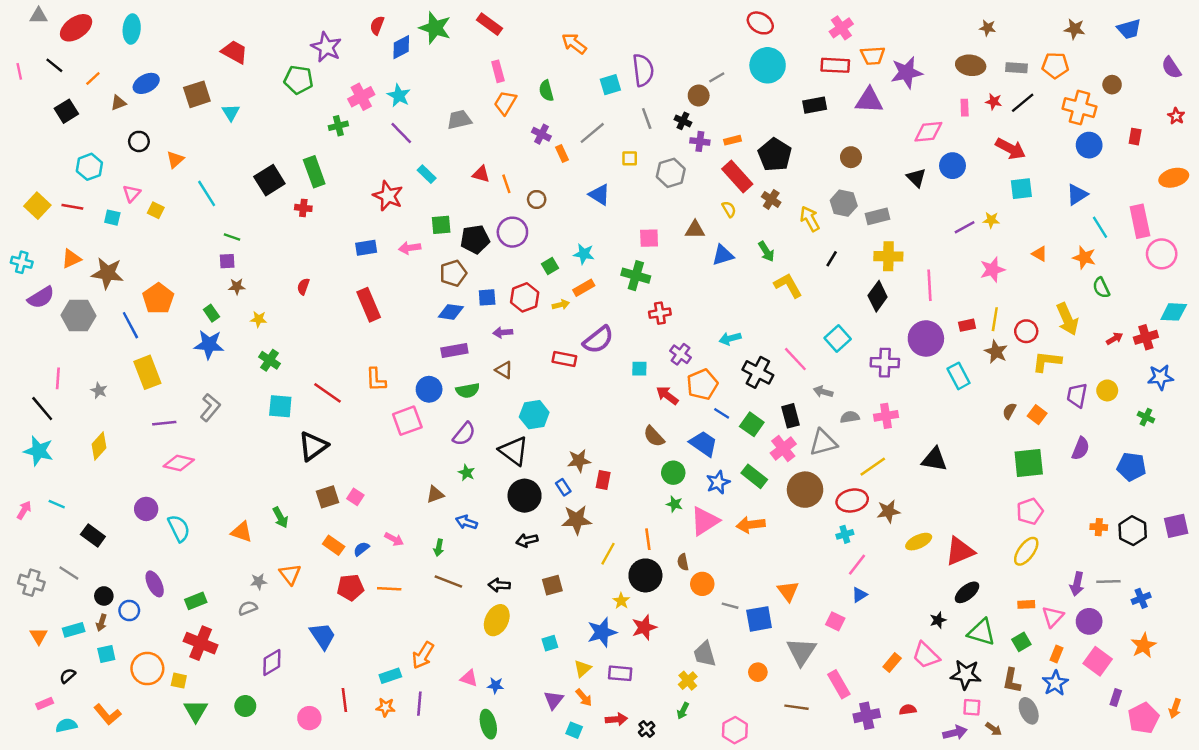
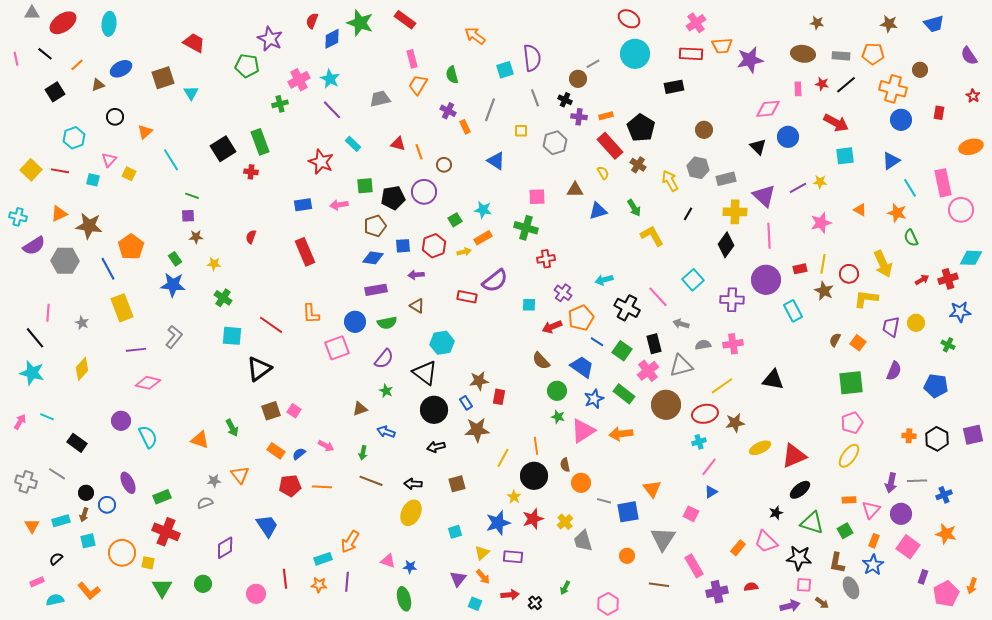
purple triangle: (869, 100) -> (764, 196), moved, turned 40
gray line: (592, 133) -> (490, 110), turned -30
red arrow: (667, 395) -> (552, 327), turned -60
orange star: (1144, 646) -> (946, 534), turned -30
yellow cross: (688, 681) -> (565, 522), moved

